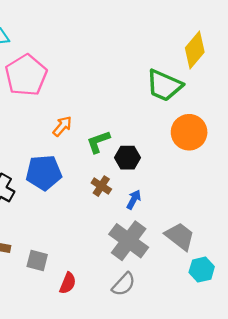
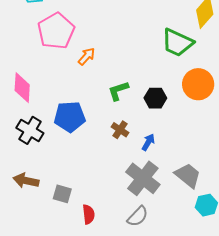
orange arrow: (62, 126) -> (87, 56), moved
black hexagon: (127, 158) -> (155, 98), moved
red semicircle: (68, 283) -> (89, 214), turned -30

